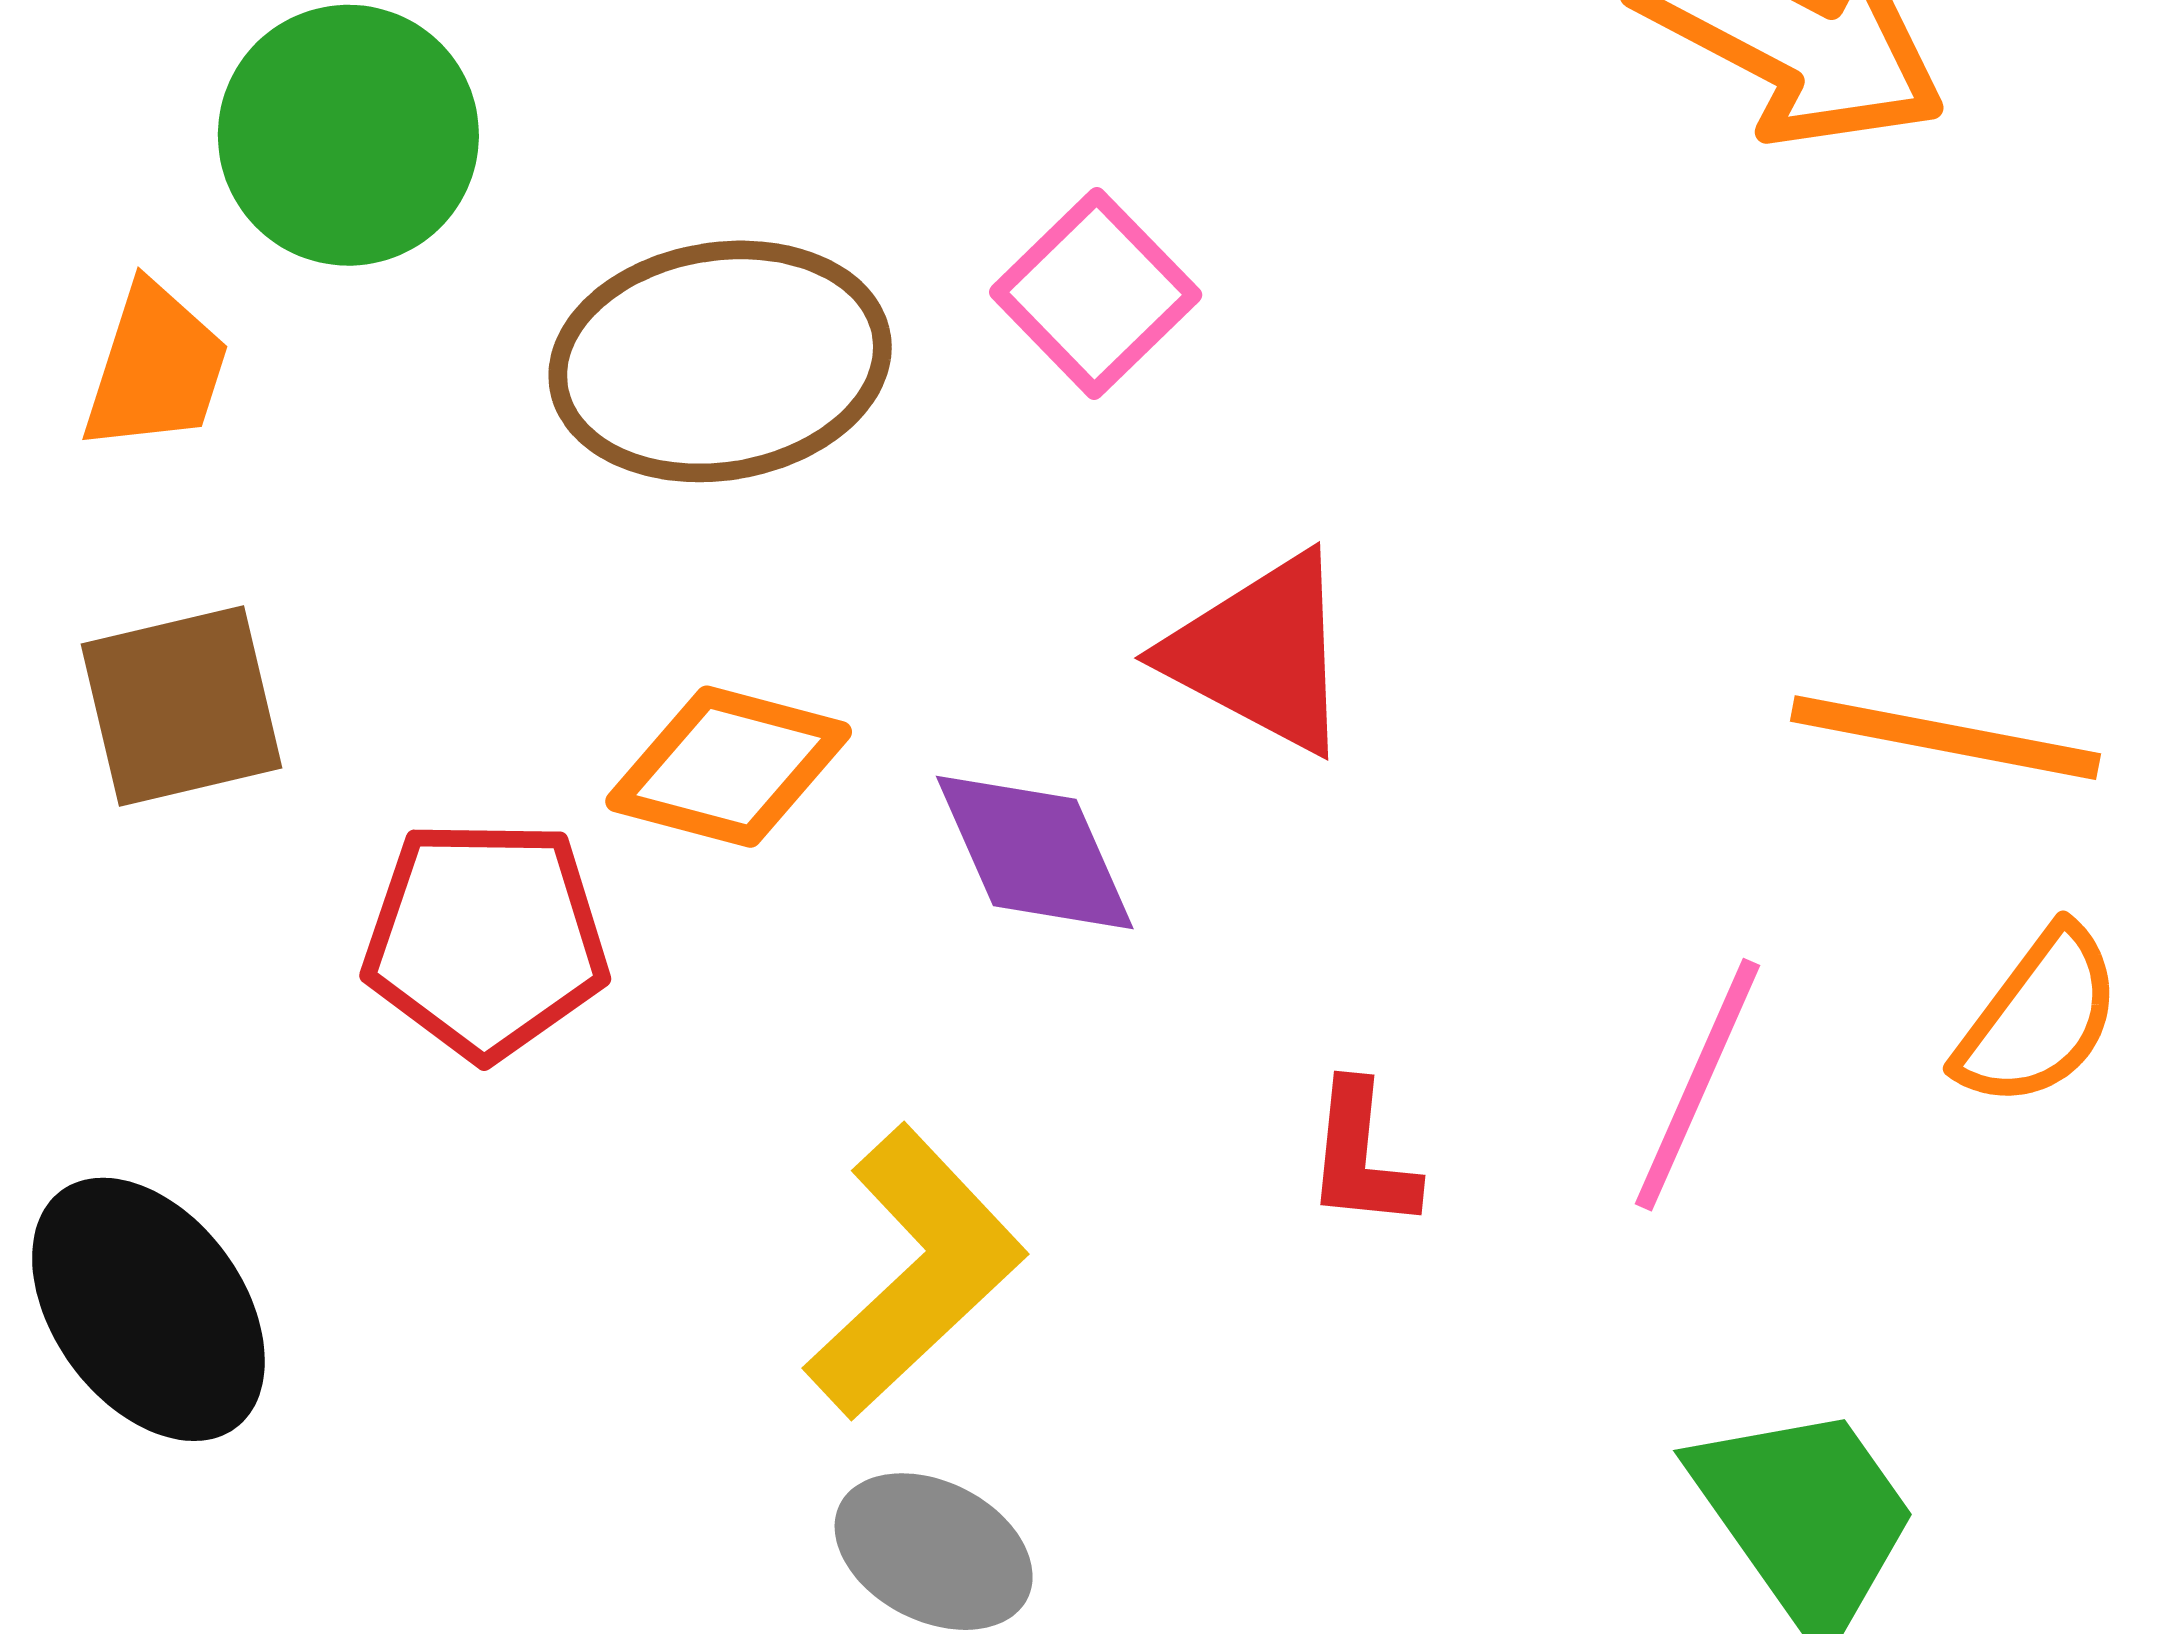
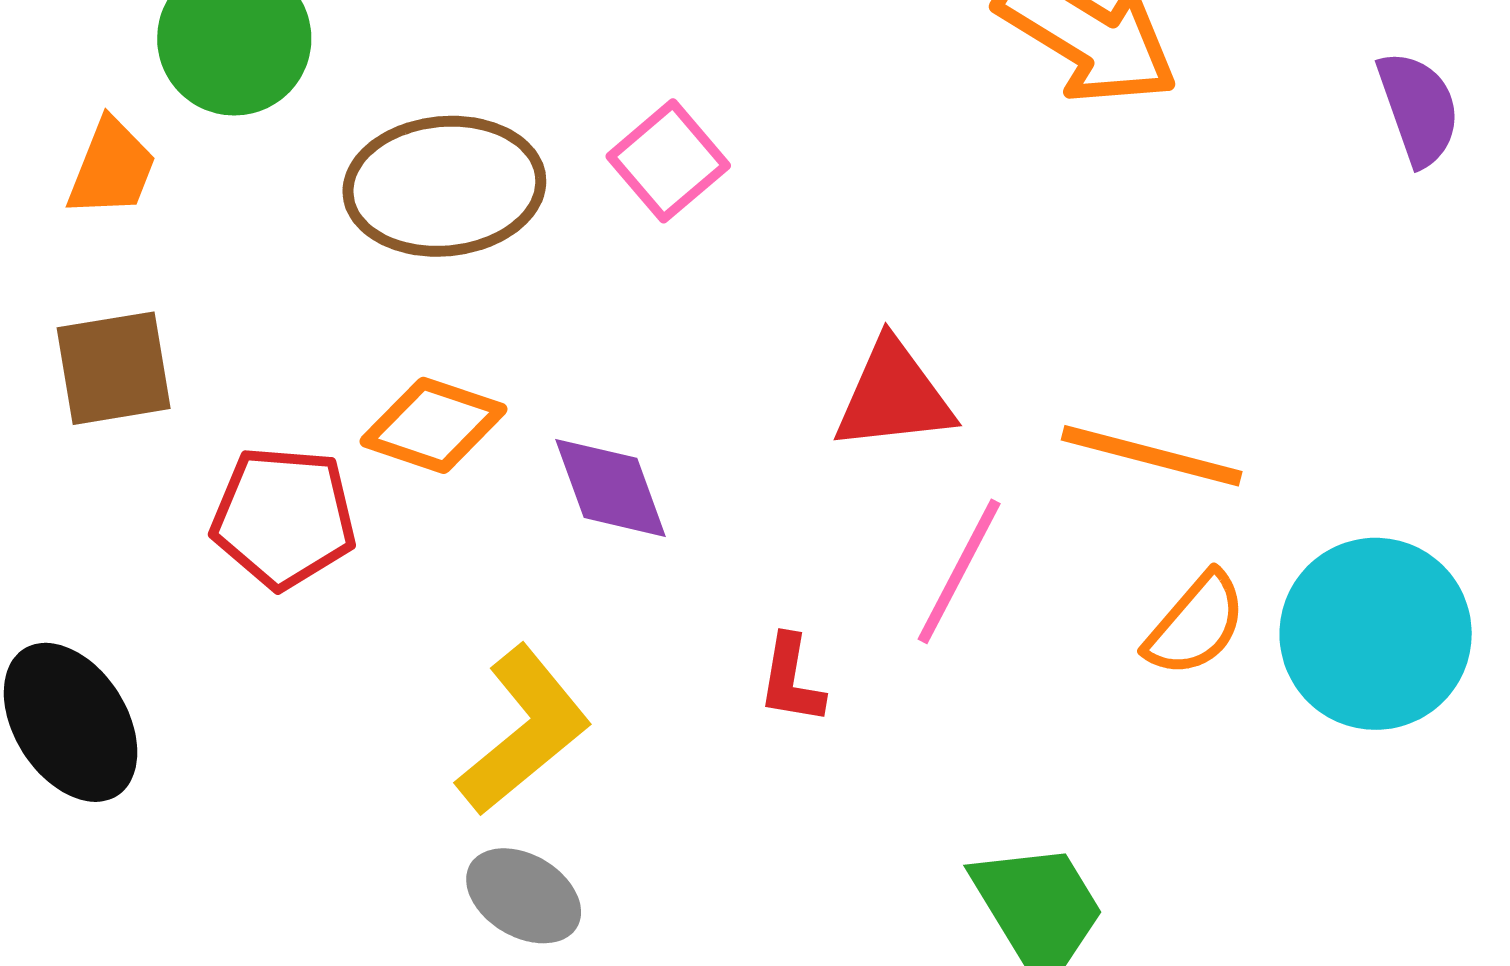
red triangle: (1261, 653) -> (894, 396), moved, turned -38
pink line: (1697, 1085) -> (959, 571), moved

